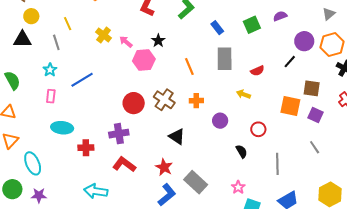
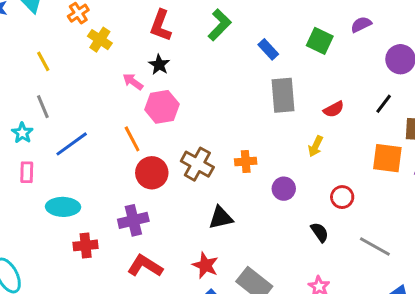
green square: (252, 25) -> (320, 41), turned -36
yellow cross: (104, 35) -> (100, 40), moved
black star: (158, 41) -> (159, 65), moved
gray line: (56, 42) -> (43, 107), moved
black line: (290, 62) -> (384, 104), moved
orange line: (189, 67) -> (132, 139), moved
yellow arrow: (243, 94) -> (316, 146), turned -80
cyan ellipse: (62, 128) -> (63, 207), moved
black triangle: (177, 137) -> (221, 218), turned -42
gray line: (277, 164) -> (375, 247), turned -55

